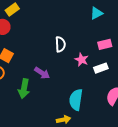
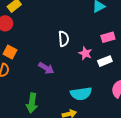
green arrow: (24, 89) -> (32, 103), moved
cyan semicircle: (76, 100) -> (81, 94), turned -105

